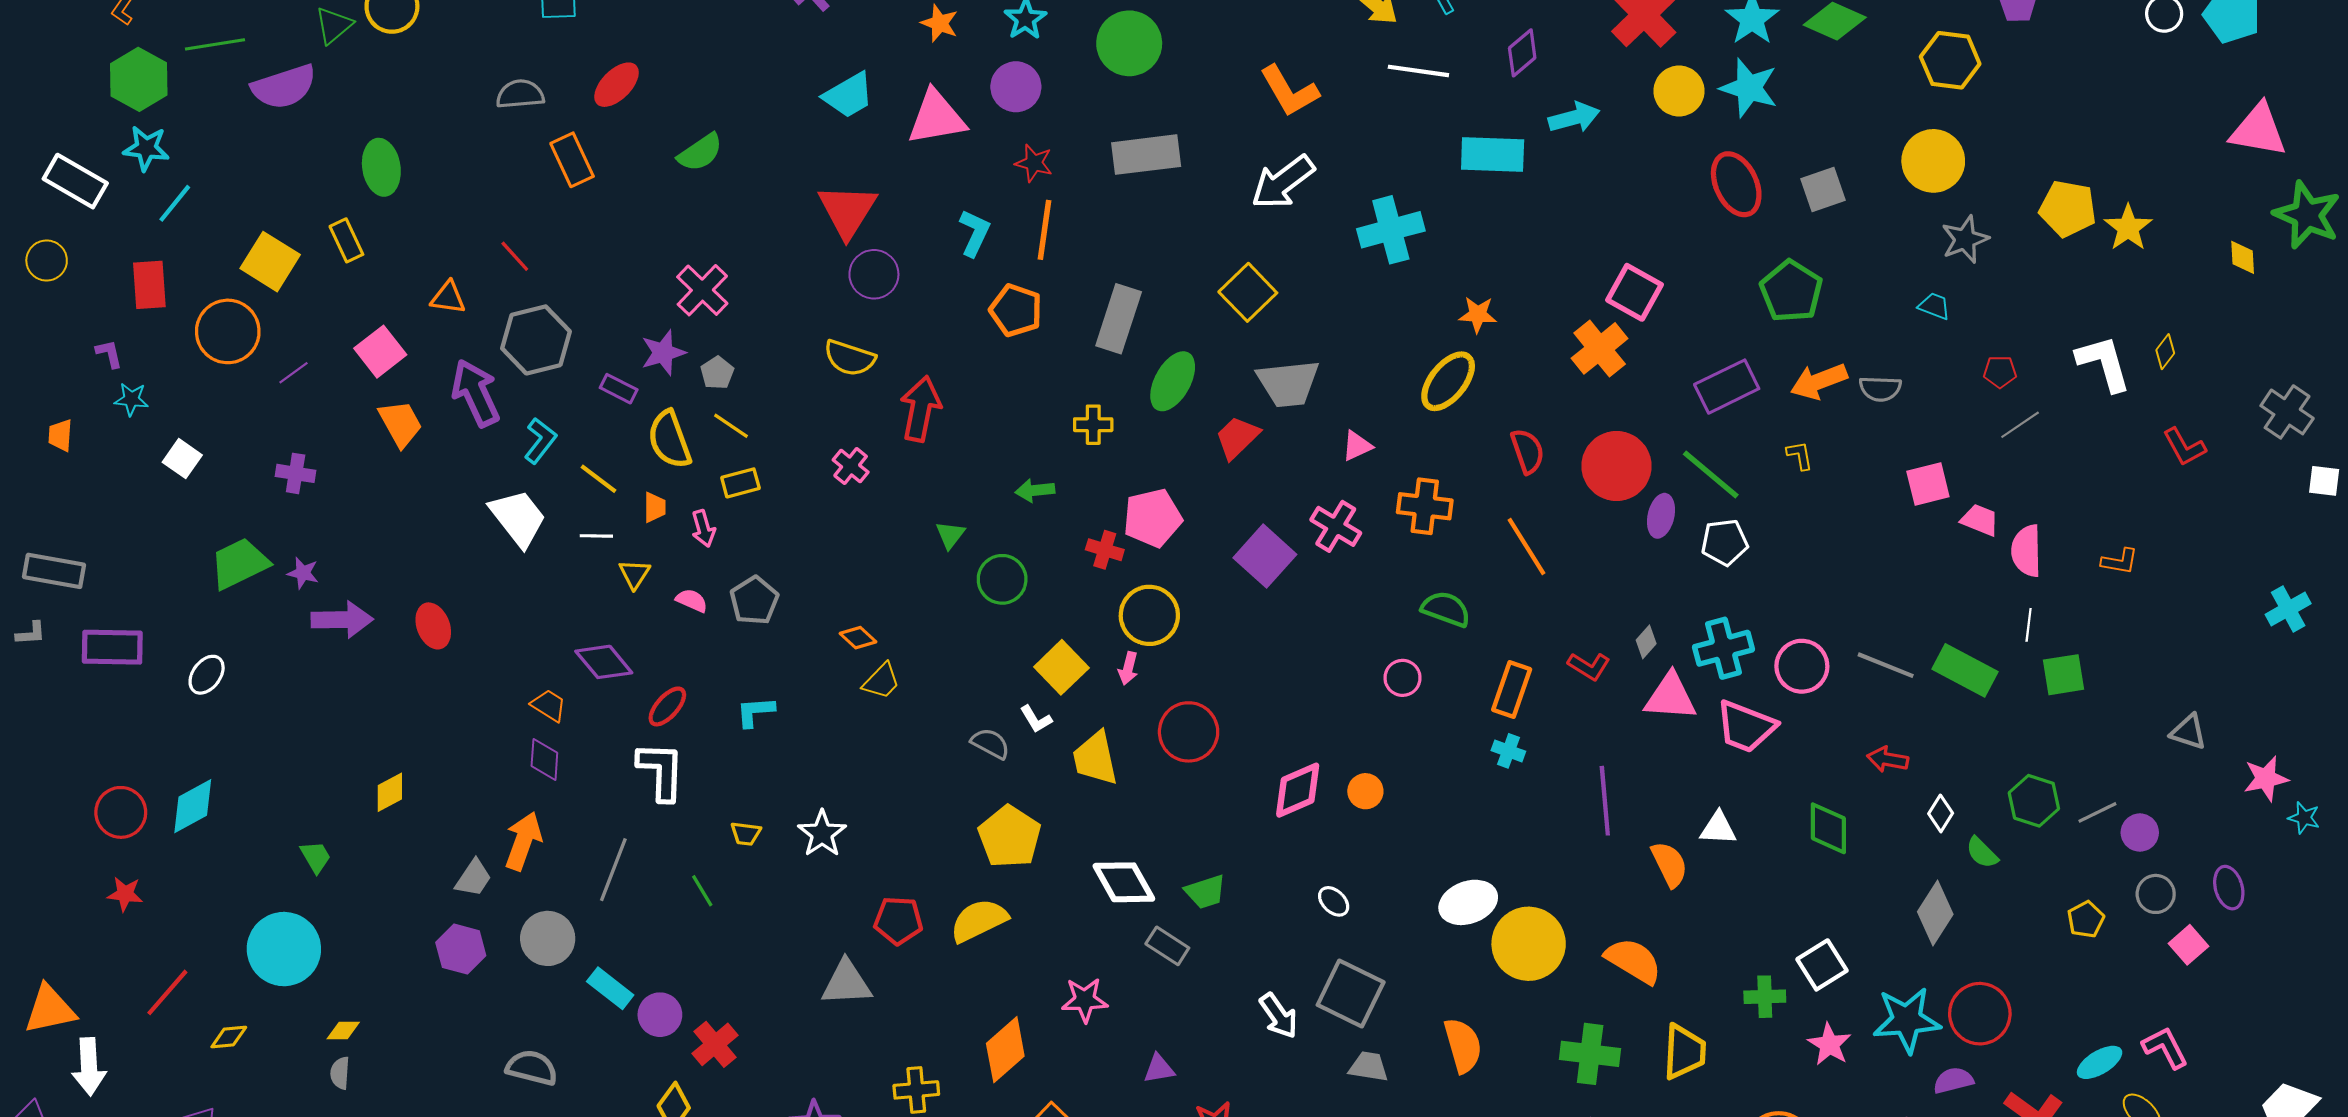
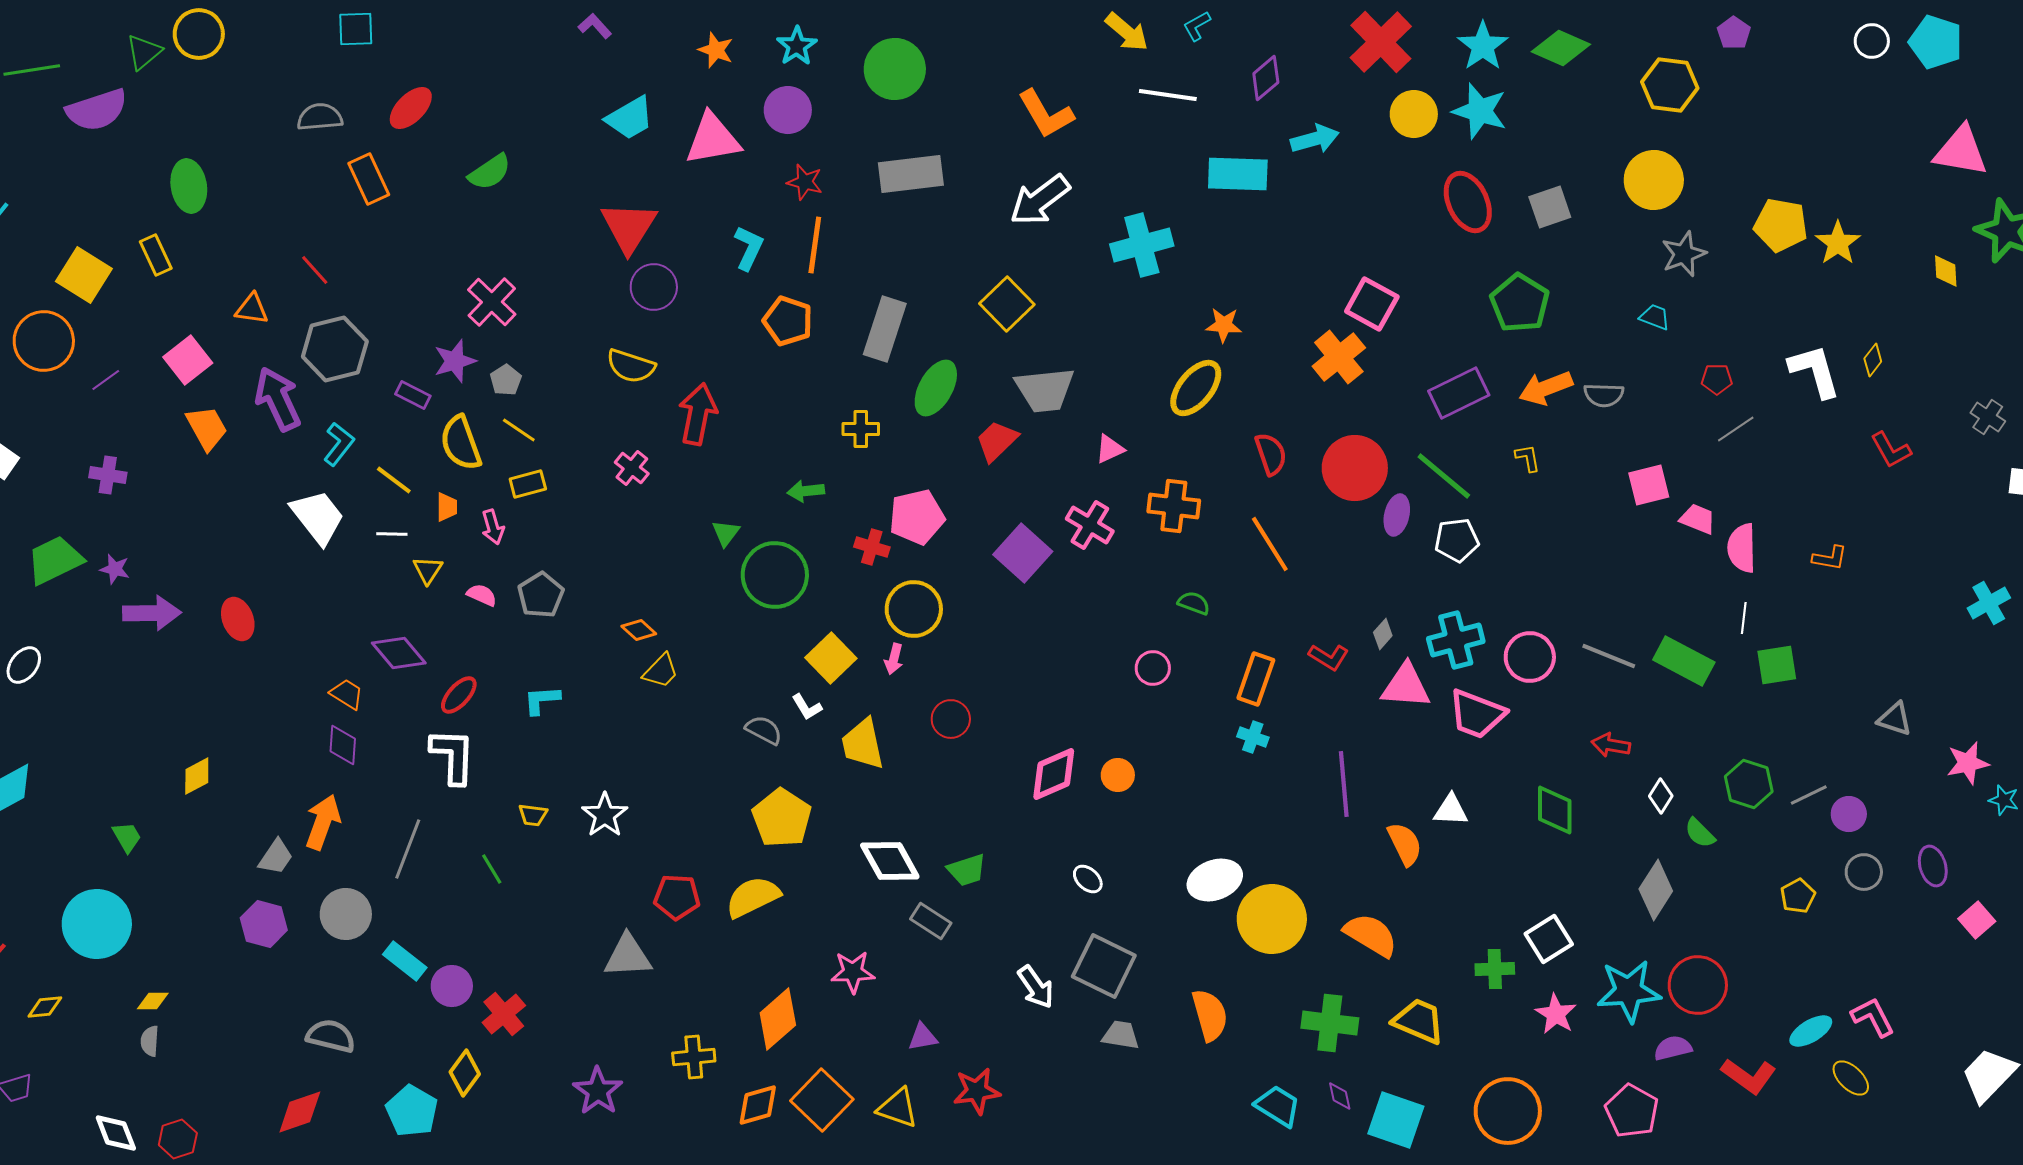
gray cross: (2287, 412) -> (1988, 417), size x0.7
green circle: (1002, 579) -> (775, 575), size x1.4
green semicircle: (1446, 609) -> (1194, 603), size x0.7
red circle: (1189, 732) -> (951, 719), size x0.7
pink square: (2189, 945) -> (1977, 920), moved
yellow trapezoid: (1684, 1052) -> (1419, 1021), turned -70

